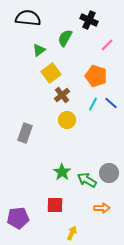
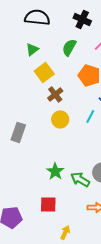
black semicircle: (28, 18) -> (37, 17), moved
green semicircle: (65, 38) -> (69, 47), moved
cyan line: (93, 104) -> (90, 116), moved

